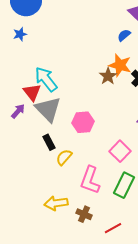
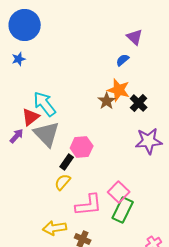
red triangle: (32, 92) -> (31, 117), turned 30
black rectangle: (49, 142) -> (67, 162), moved, turned 63
pink square: (120, 151) -> (119, 192), moved
pink L-shape: (90, 180) -> (89, 205), turned -116

